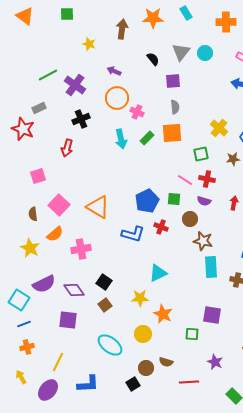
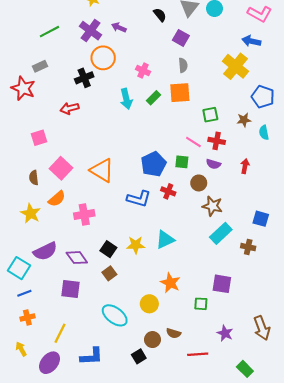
purple square: (173, 81) -> (181, 38), turned 35
purple cross: (75, 85) -> (90, 31), moved
orange circle: (117, 98) -> (103, 58), moved
yellow cross: (219, 128) -> (236, 66), moved, size x1.4
red arrow: (67, 148) -> (69, 108), turned 60
cyan rectangle: (211, 267) -> (221, 233), turned 50
yellow star: (140, 298) -> (136, 245), moved

